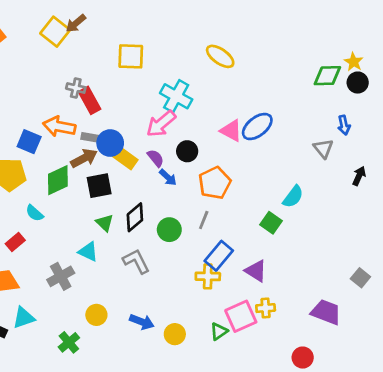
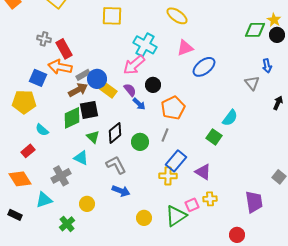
gray cross: (76, 88) -> (44, 39), moved
red rectangle: (90, 100) -> (64, 49), moved
pink triangle: (231, 131) -> (185, 48), moved, turned -48
gray rectangle: (91, 138) -> (83, 75), turned -40
green diamond: (58, 180) -> (72, 118), moved
purple trapezoid: (326, 312) -> (254, 202), turned 60
pink square: (241, 316) -> (192, 205), size x0.6
cyan triangle: (24, 318) -> (44, 200), moved
blue arrow: (142, 322) -> (121, 191), moved
green triangle: (219, 331) -> (176, 216), size x1.6

